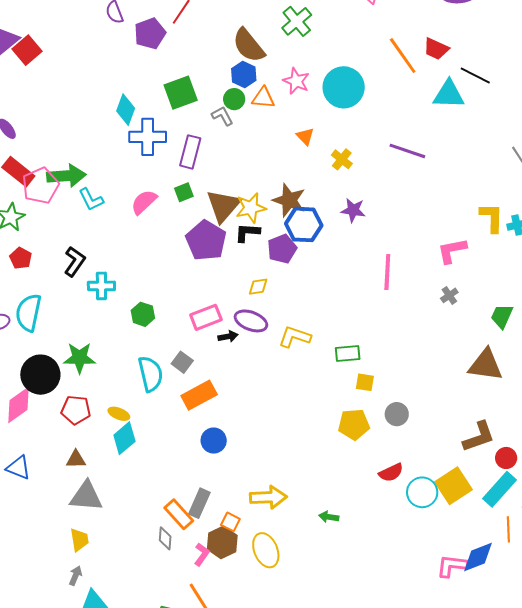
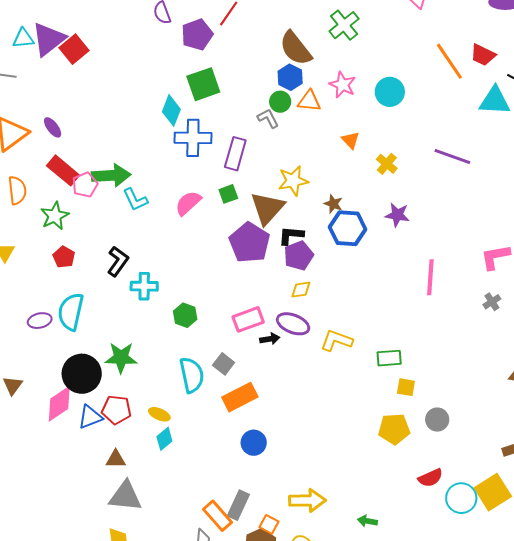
cyan circle: (344, 87) -> (390, 92), size x0.7
green square: (181, 93) -> (203, 84), moved
pink pentagon: (40, 186) -> (85, 185), size x0.7
brown star: (289, 200) -> (333, 204), size x0.6
yellow star: (251, 208) -> (293, 181), moved
purple pentagon: (282, 249) -> (299, 256), moved
cyan diamond: (124, 438) -> (164, 439), size x0.7
blue triangle: (18, 468) -> (90, 417), moved, turned -44

